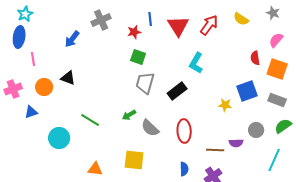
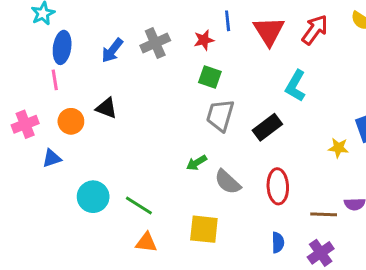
gray cross: (101, 20) -> (155, 43), moved
blue ellipse: (19, 37) -> (62, 47), moved
green line: (90, 120) -> (139, 206), moved

